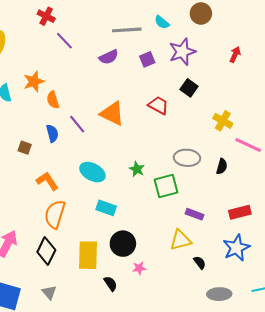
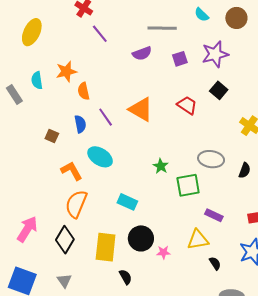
cyan semicircle: (162, 22) -> (202, 15), moved
cyan ellipse: (92, 172) -> (100, 157), moved
pink star: (139, 268) -> (163, 252), moved

